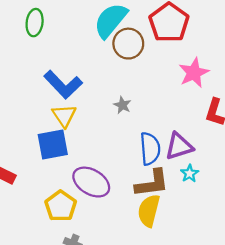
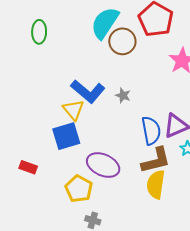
blue L-shape: (63, 85) -> (88, 91), moved

